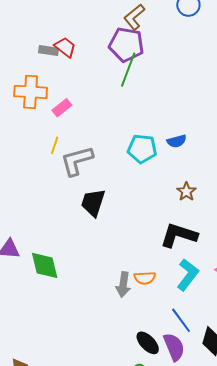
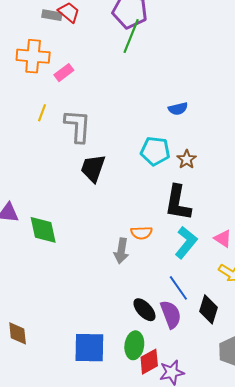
yellow line: (55, 145) -> (42, 113), moved
cyan pentagon: (142, 149) -> (155, 151), moved
gray L-shape: (77, 161) -> (78, 126), turned 108
black L-shape: (179, 235) -> (178, 203), turned -99
orange semicircle: (145, 278) -> (141, 233), moved

